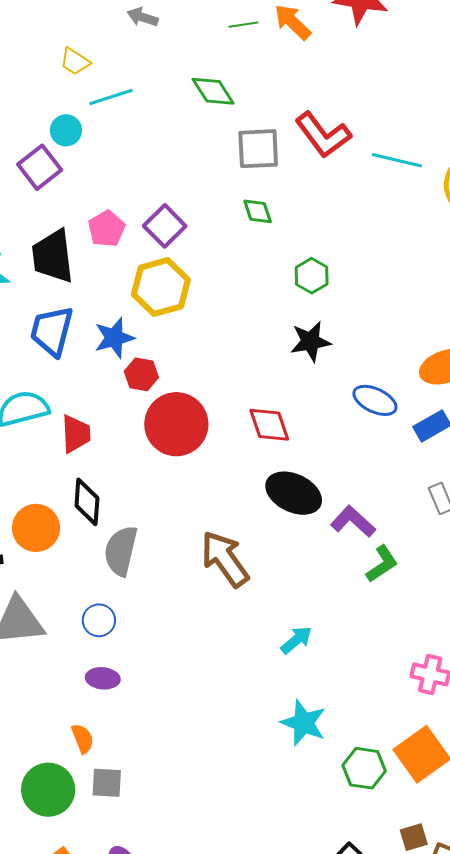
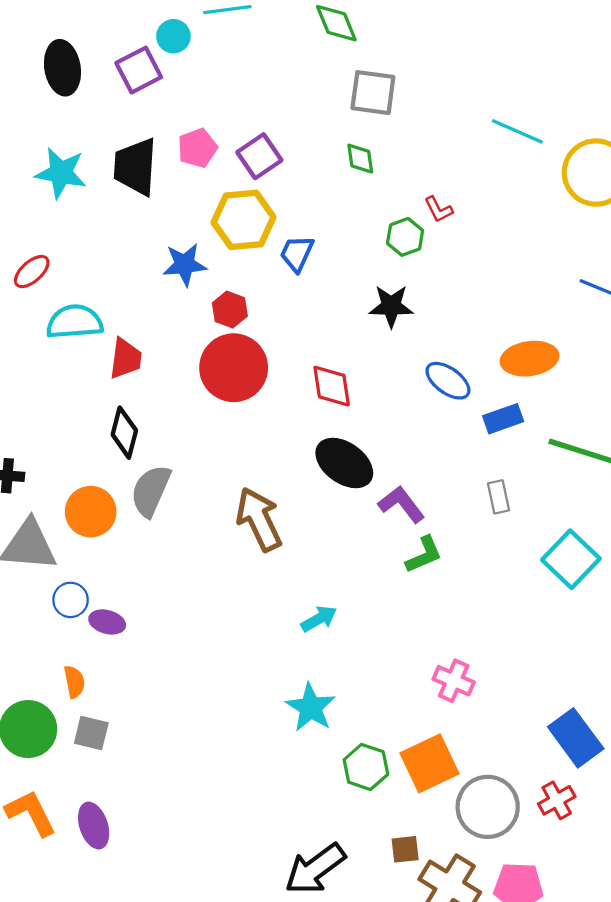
red L-shape: (323, 135) -> (439, 209), moved, size x0.5
blue trapezoid: (52, 331) -> (297, 253), moved, size x0.7
red hexagon: (141, 374) -> (230, 310), moved
orange circle: (36, 528) -> (91, 512), moved
blue circle: (99, 620) -> (71, 600), moved

